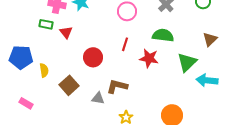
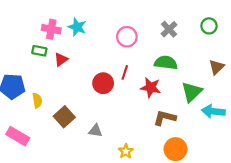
red triangle: (66, 32) -> (61, 59), turned 32
red circle: (93, 57) -> (103, 83), moved
brown L-shape: (117, 86) -> (165, 118), moved
pink rectangle: (26, 103) -> (18, 136), size x1.5

